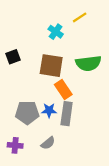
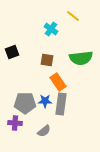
yellow line: (80, 17) -> (73, 16), turned 72
brown square: (51, 66) -> (47, 60), size x0.6
purple cross: (15, 145) -> (15, 123), moved

